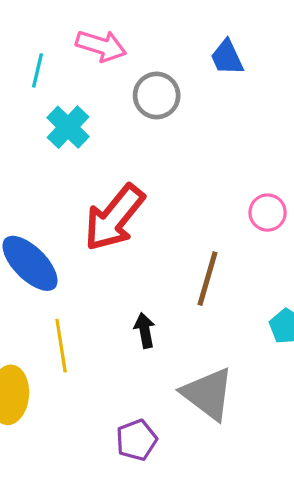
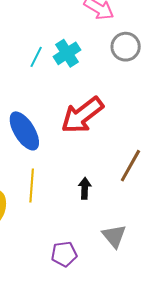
cyan line: (38, 70) -> (36, 57), moved
gray triangle: (208, 394) -> (114, 236), size x0.7

